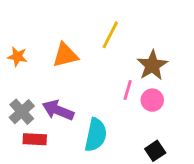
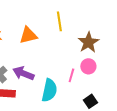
yellow line: (110, 35) -> (59, 21), turned -36
pink line: (128, 90) -> (71, 75), moved

